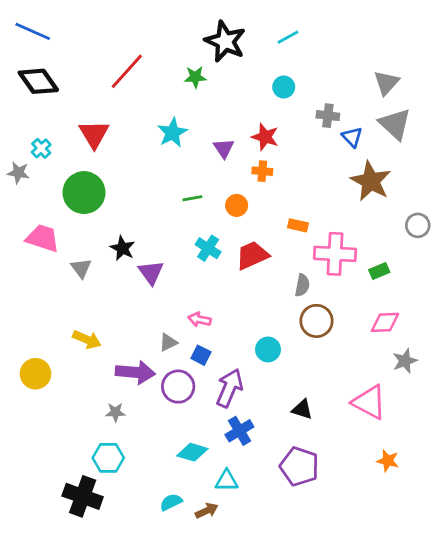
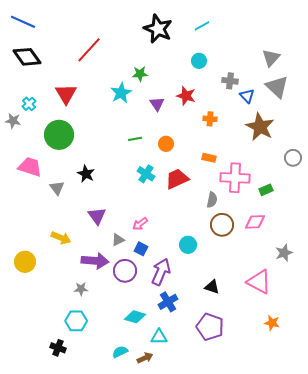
green star: (195, 77) -> (140, 74), moved
orange cross: (262, 171) -> (210, 119), moved
purple triangle: (151, 272) -> (97, 216), moved
pink arrow: (200, 320) -> (140, 224), turned -49
pink diamond: (385, 322) -> (255, 222), moved
black cross: (83, 496) -> (58, 348), size x0.6

